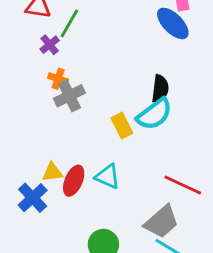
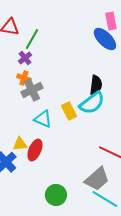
purple cross: (50, 45) -> (25, 58), moved
cyan triangle: (108, 176) -> (43, 119), moved

